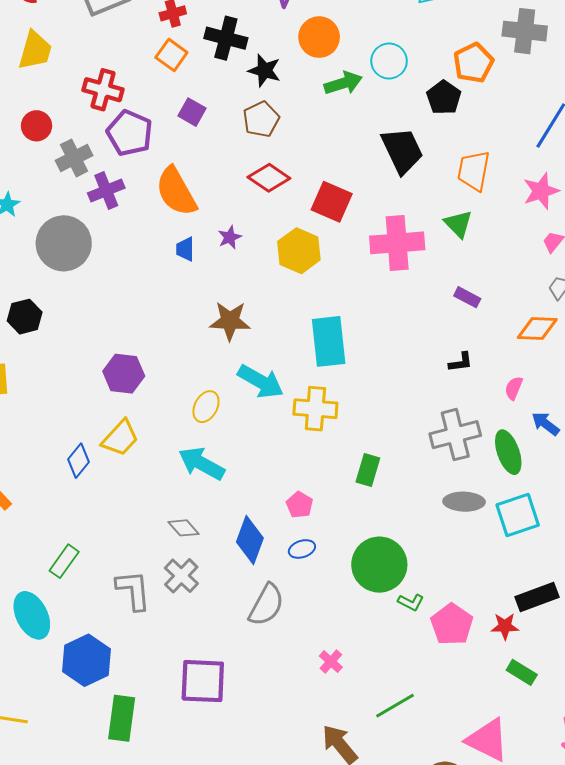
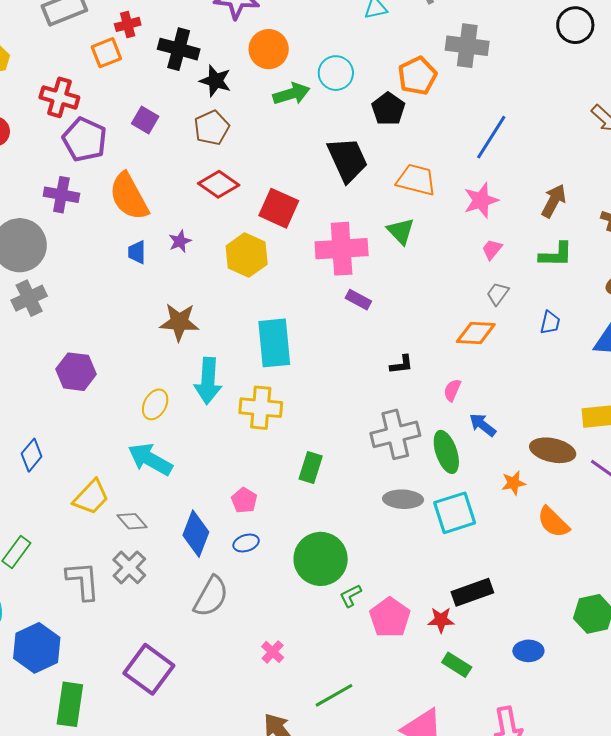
orange square: (171, 55) -> (106, 53), moved, turned 32
gray cross: (74, 158) -> (29, 298), moved
orange trapezoid: (474, 171) -> (416, 180), turned 93
purple cross: (106, 191) -> (61, 195), turned 32
purple rectangle: (467, 297) -> (358, 300), moved
cyan arrow: (261, 381) -> (208, 381), turned 63
yellow trapezoid: (120, 438) -> (91, 497), moved
green L-shape: (411, 602) -> (351, 596), turned 125
purple square: (203, 681) -> (149, 669), turned 33

